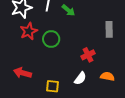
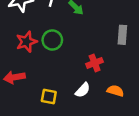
red star: (29, 31) -> (26, 42), moved
red arrow: (22, 73) -> (14, 77), turned -30

